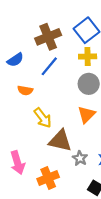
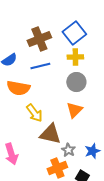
blue line: (49, 66) -> (40, 66), turned 36
orange semicircle: (25, 90) -> (18, 88), size x1.6
orange cross: (48, 178) -> (57, 168), moved

